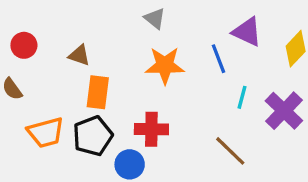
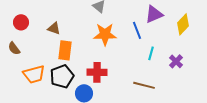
purple triangle: (247, 32) -> (154, 14), turned -48
purple cross: (284, 111) -> (176, 61), size x0.6
brown line: (230, 151) -> (144, 85), turned -30

